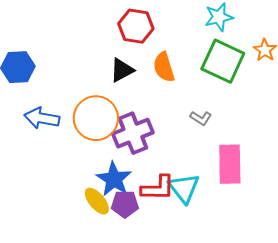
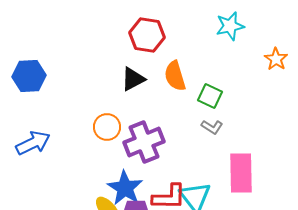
green square: (223, 61) -> (210, 96), moved, size x0.6
blue arrow: (42, 118) -> (33, 143), moved, turned 144
orange circle: (96, 118) -> (107, 127), size x0.6

